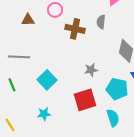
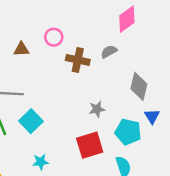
gray semicircle: (101, 22) -> (109, 52), turned 56
cyan square: (47, 80) -> (31, 121), moved

